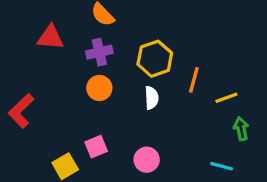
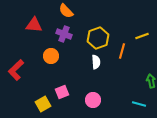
purple cross: (99, 52) -> (64, 34), turned 35
orange circle: (99, 88) -> (51, 56), moved
yellow line: (226, 98) -> (142, 36), moved

